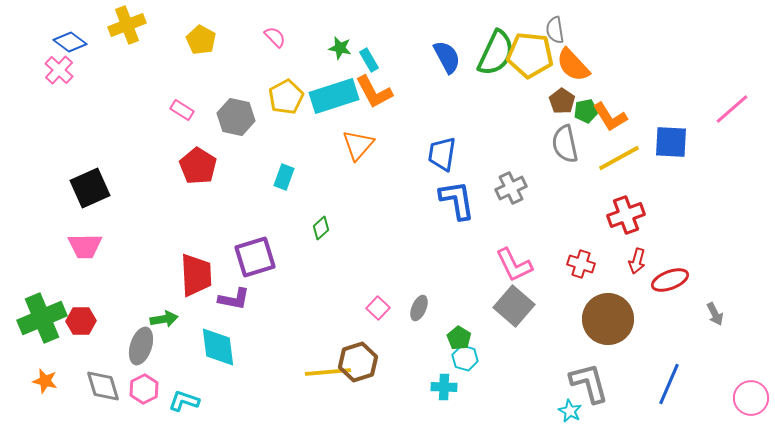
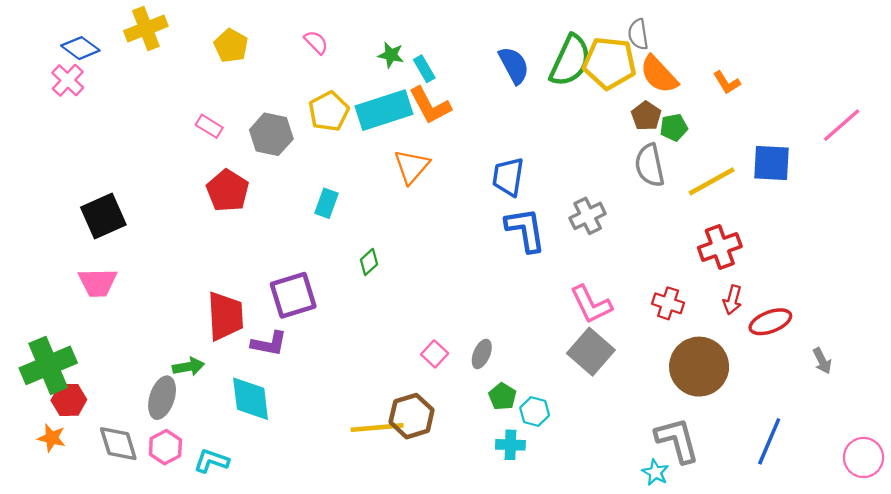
orange L-shape: (610, 117) -> (727, 83), moved, size x0.7
red hexagon: (81, 321) -> (69, 400), moved
green pentagon: (459, 338) -> (502, 396), moved

